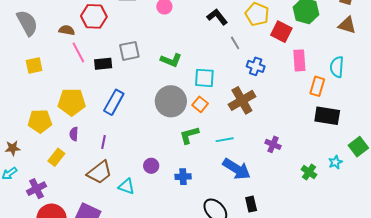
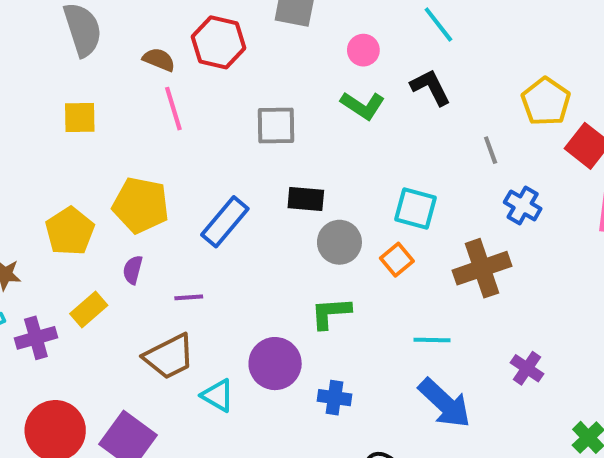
black L-shape: (217, 17) -> (431, 87), moved
green L-shape: (171, 60) -> (363, 105), moved
black rectangle: (103, 64) -> (306, 199), moved
gray circle: (171, 101) -> (339, 242), size x0.7
yellow pentagon: (40, 121) -> (70, 231), turned 30
green L-shape: (189, 135) -> (331, 313), moved
purple line: (103, 142) -> (189, 297), turned 64
purple circle: (151, 166) -> (275, 364), size x1.6
purple cross: (36, 189) -> (36, 338), moved

